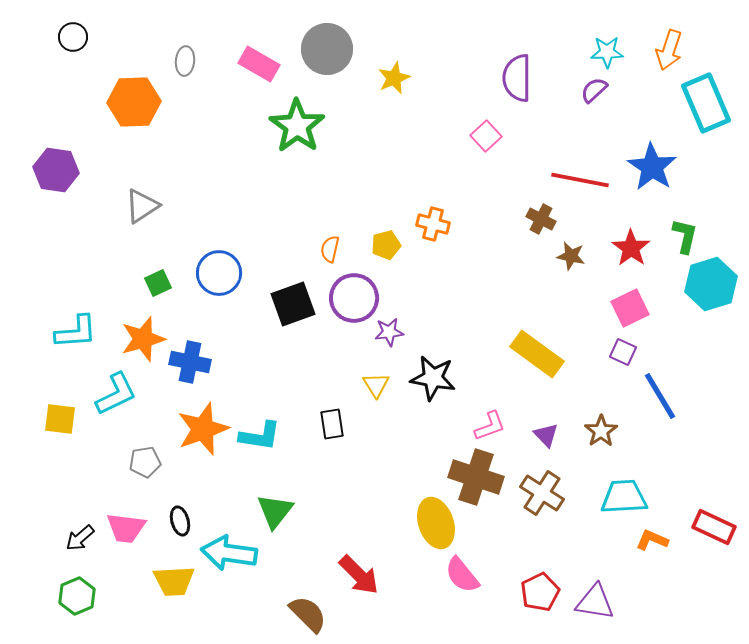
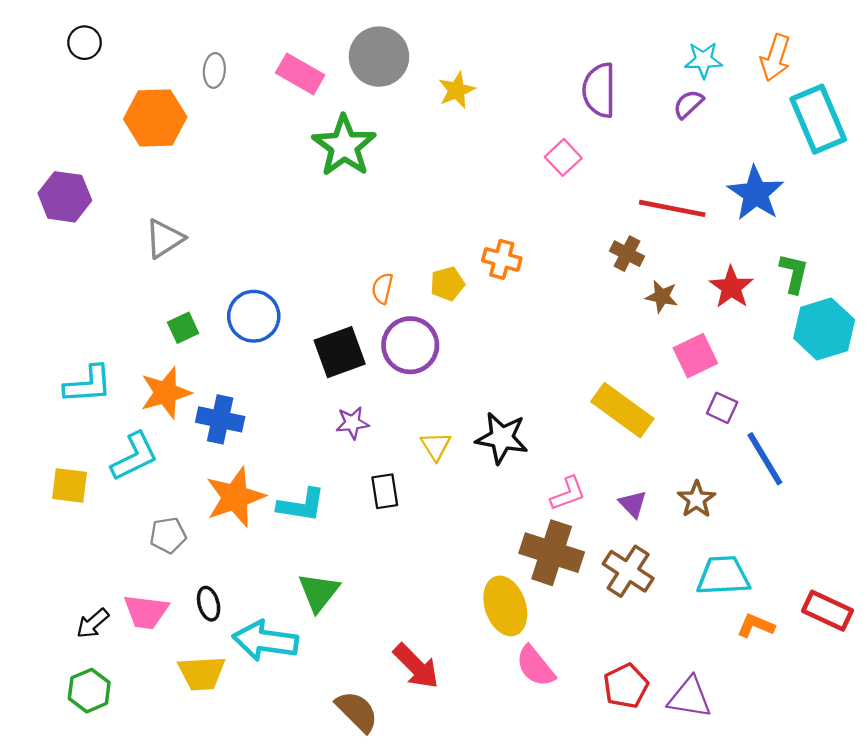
pink square: (630, 308) -> (695, 356), moved
purple star: (389, 332) -> (352, 423), moved

